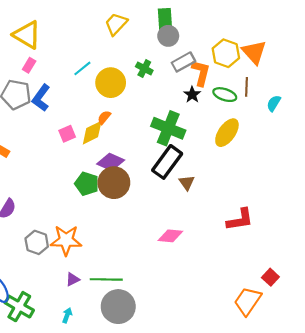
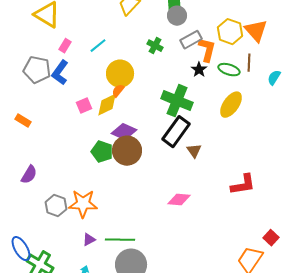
pink rectangle: (29, 65) -> (65, 46), moved
yellow circle: (111, 83) -> (120, 74), moved

